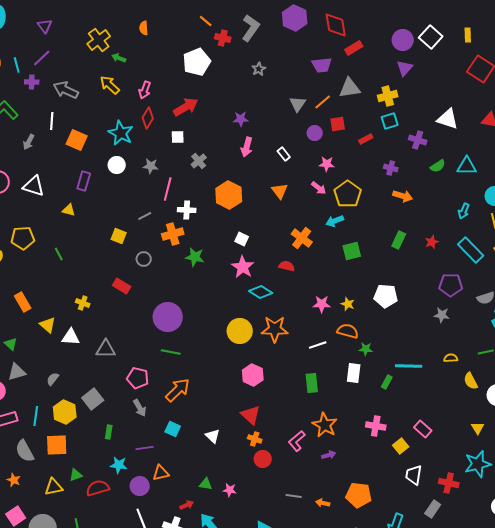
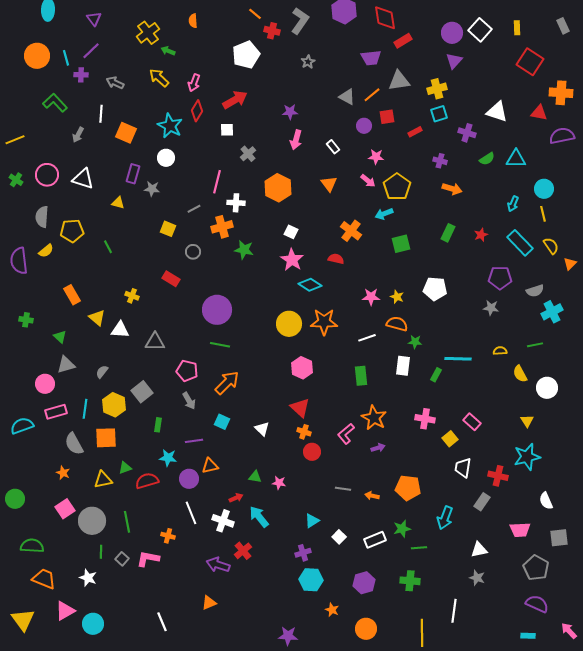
gray arrow: (66, 90) -> (115, 83), size x0.7
gray triangle: (298, 104) -> (347, 97), turned -36
gray star: (151, 166) -> (152, 189), moved

